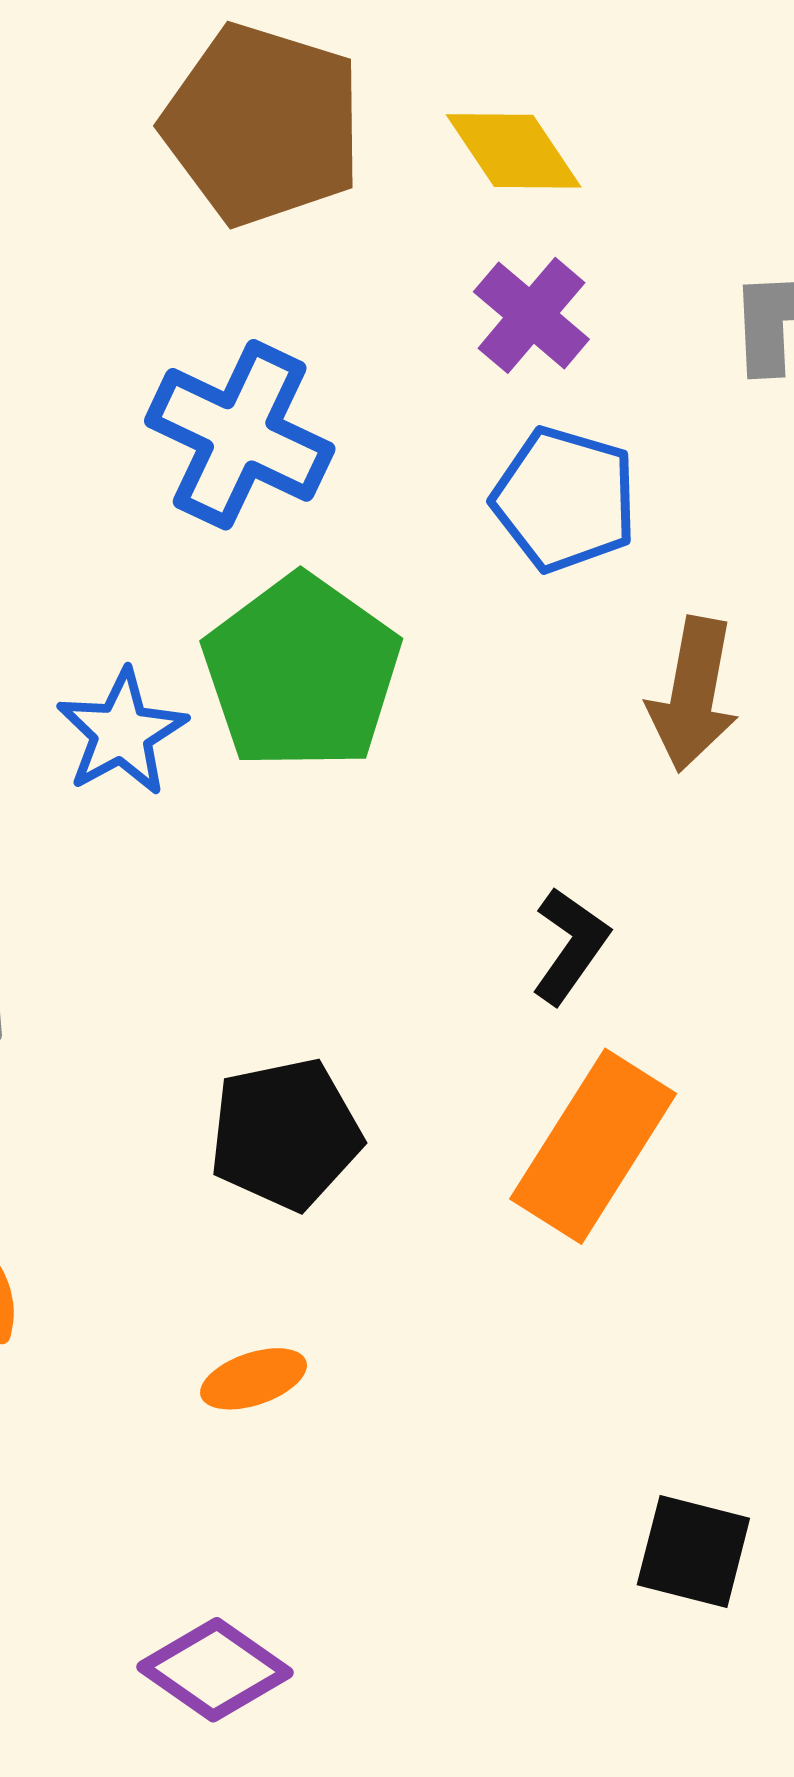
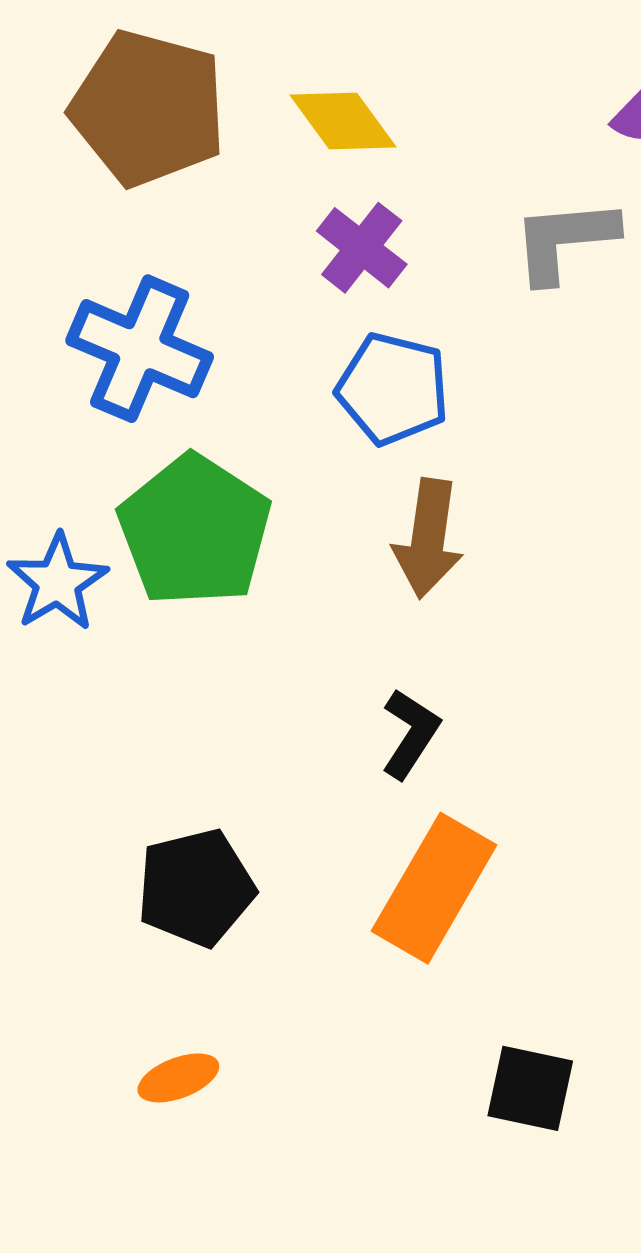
brown arrow: (693, 694) -> (428, 538), moved
black square: (693, 1551) -> (530, 1088), moved

